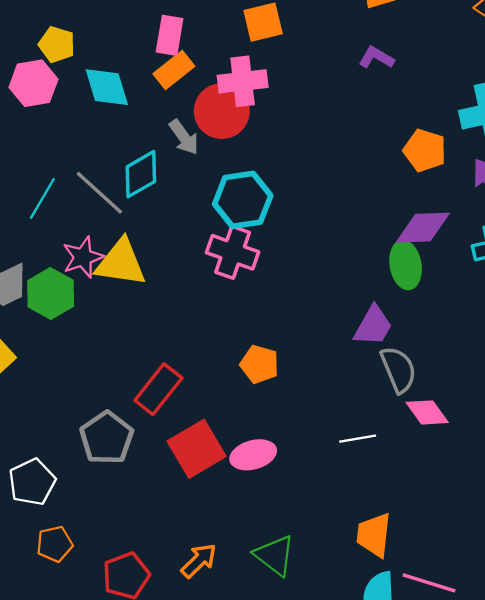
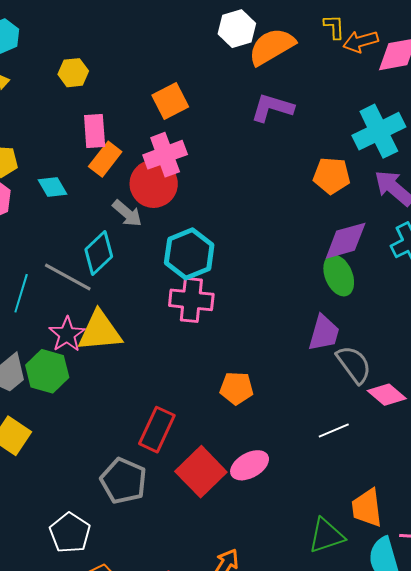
purple L-shape: (376, 58) -> (272, 108), size x1.4
cyan diamond: (107, 87) -> (53, 187), size x0.7
green triangle: (275, 555) -> (326, 536), moved, turned -42

